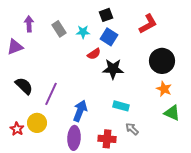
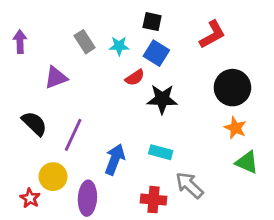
black square: (106, 15) -> (152, 22), turned 32
purple arrow: (29, 24) -> (20, 42), moved
purple triangle: (15, 47) -> (56, 78), moved
cyan rectangle: (121, 106) -> (161, 152), moved
red star: (17, 129) -> (30, 198), moved
gray arrow: (132, 129) -> (189, 185), size x1.5
purple ellipse: (74, 138) -> (87, 198), moved

